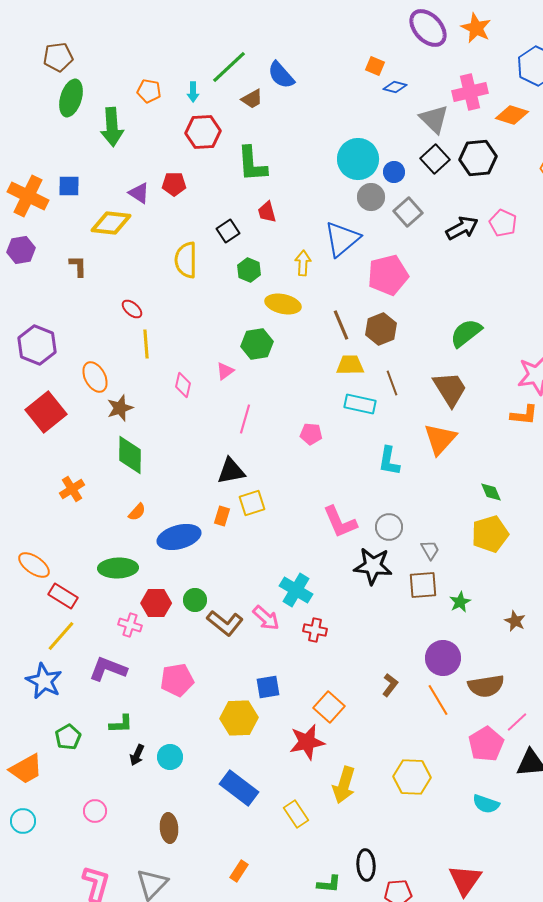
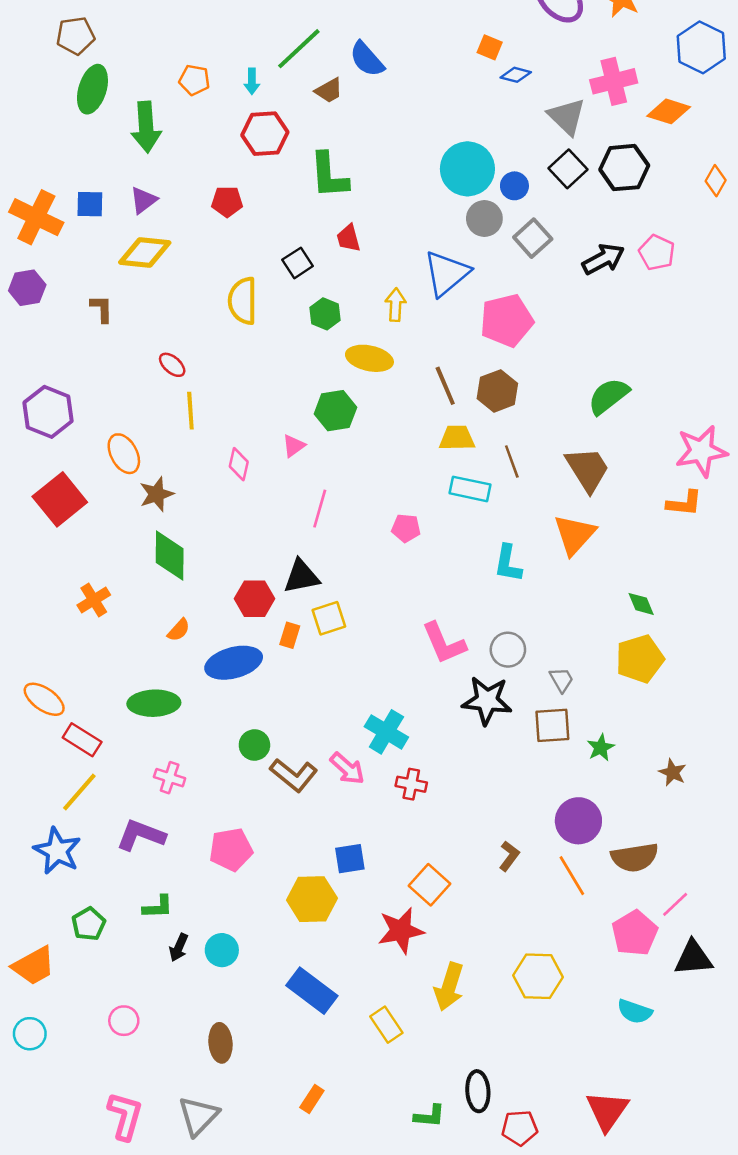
purple triangle: (139, 193) -> (143, 200), moved, turned 50
red hexagon: (156, 603) -> (254, 599), moved

